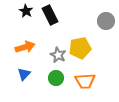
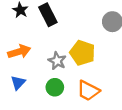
yellow pentagon: (80, 48) -> (82, 53), turned 30
orange trapezoid: (85, 81) -> (88, 91), turned 30

